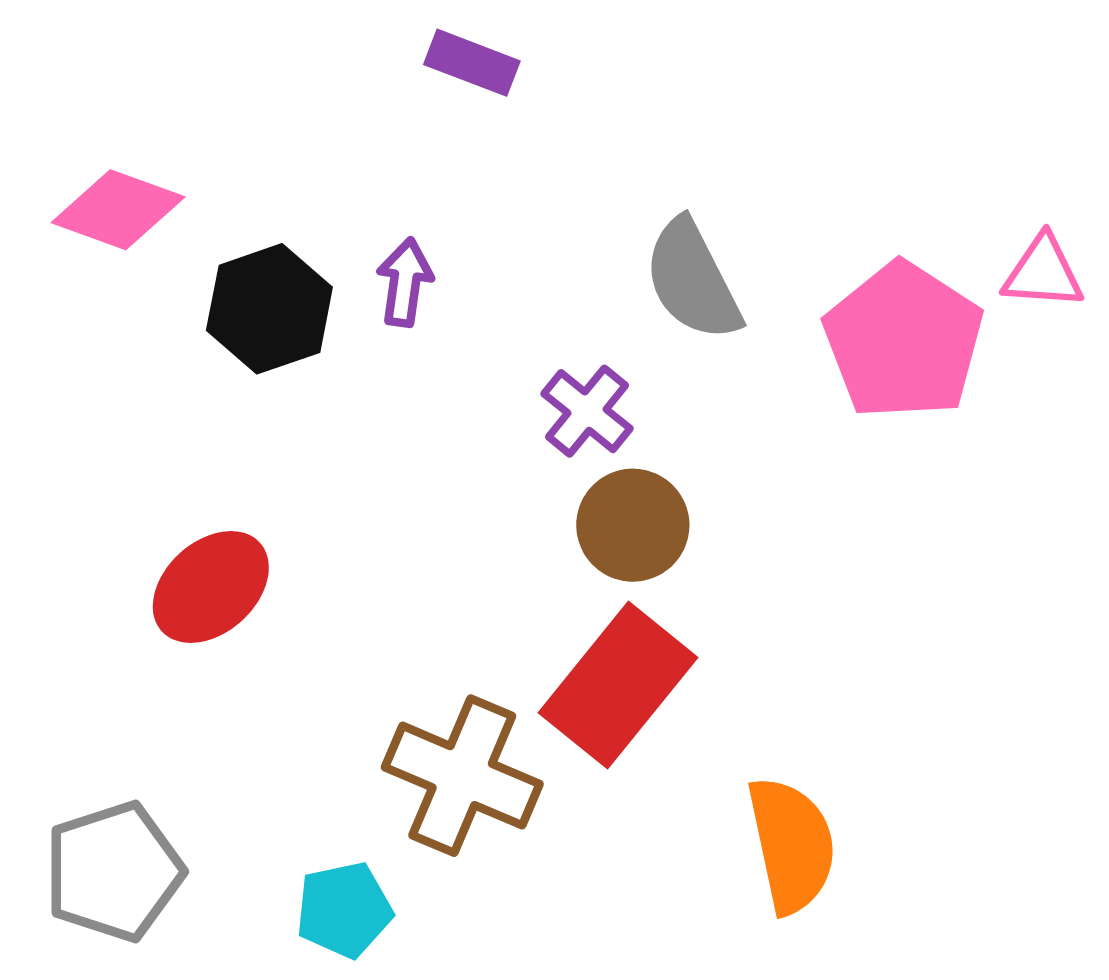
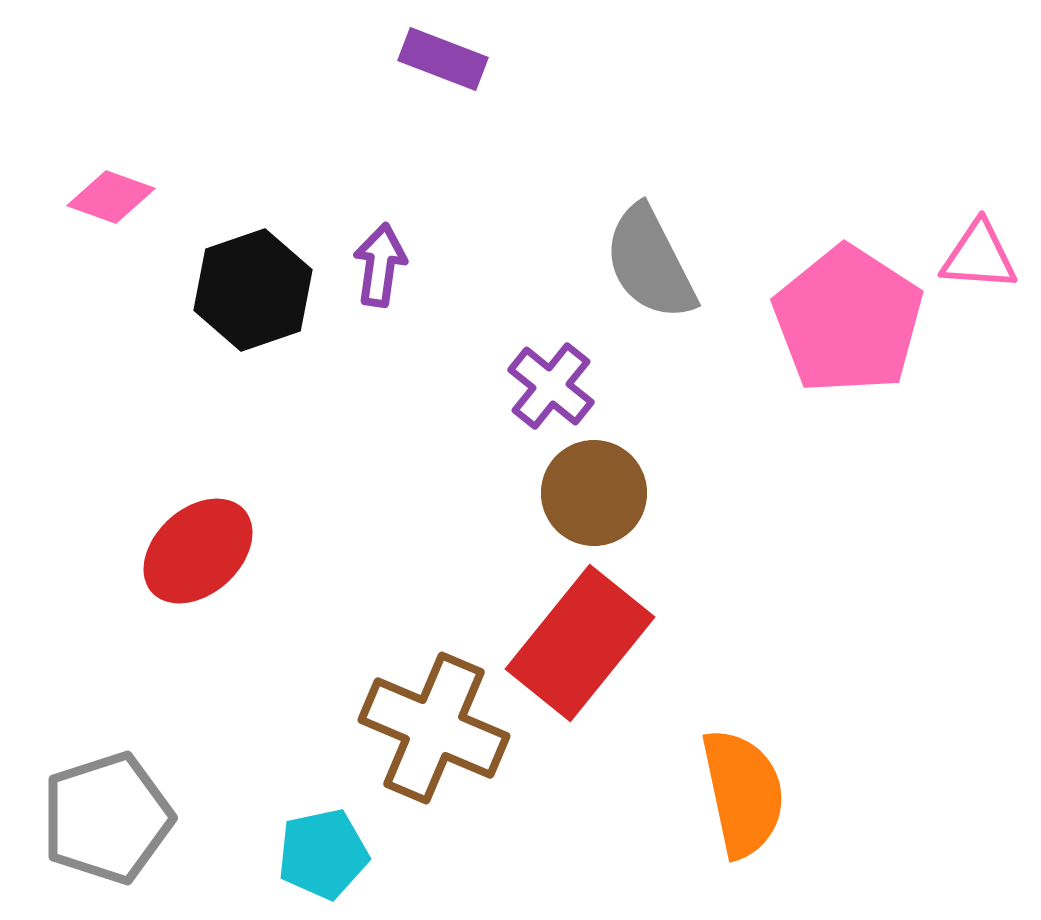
pink diamond: (118, 210) -> (111, 197), size x0.7

